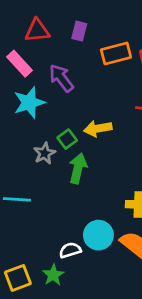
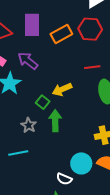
purple rectangle: (79, 31) -> (32, 25), size x1.6
gray star: (44, 153) -> (29, 125), moved
white semicircle: (70, 250) -> (64, 179), turned -126

